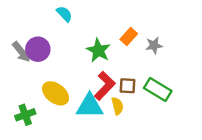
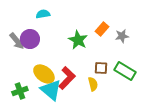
cyan semicircle: (64, 14) -> (43, 14), moved, turned -56
red L-shape: (105, 86) -> (67, 78), moved
cyan triangle: (90, 106) -> (51, 90), moved, turned 40

